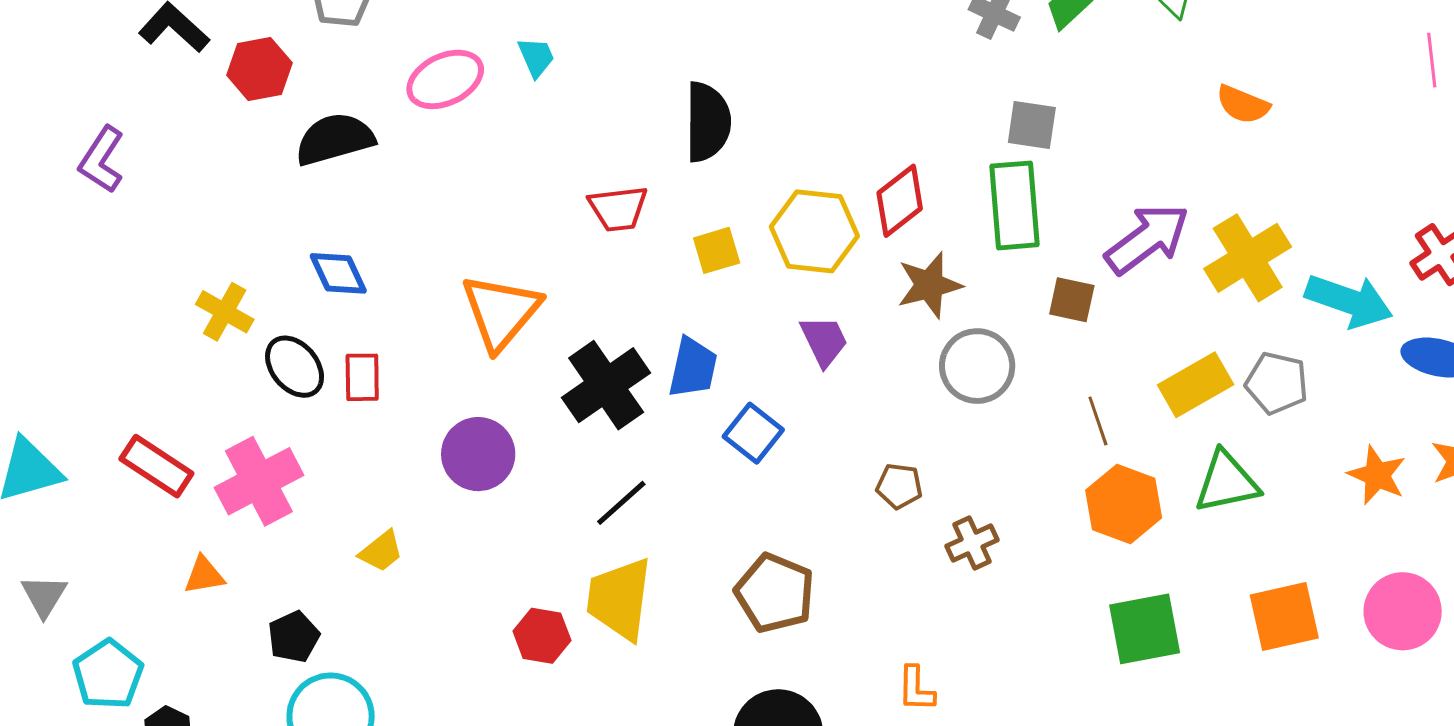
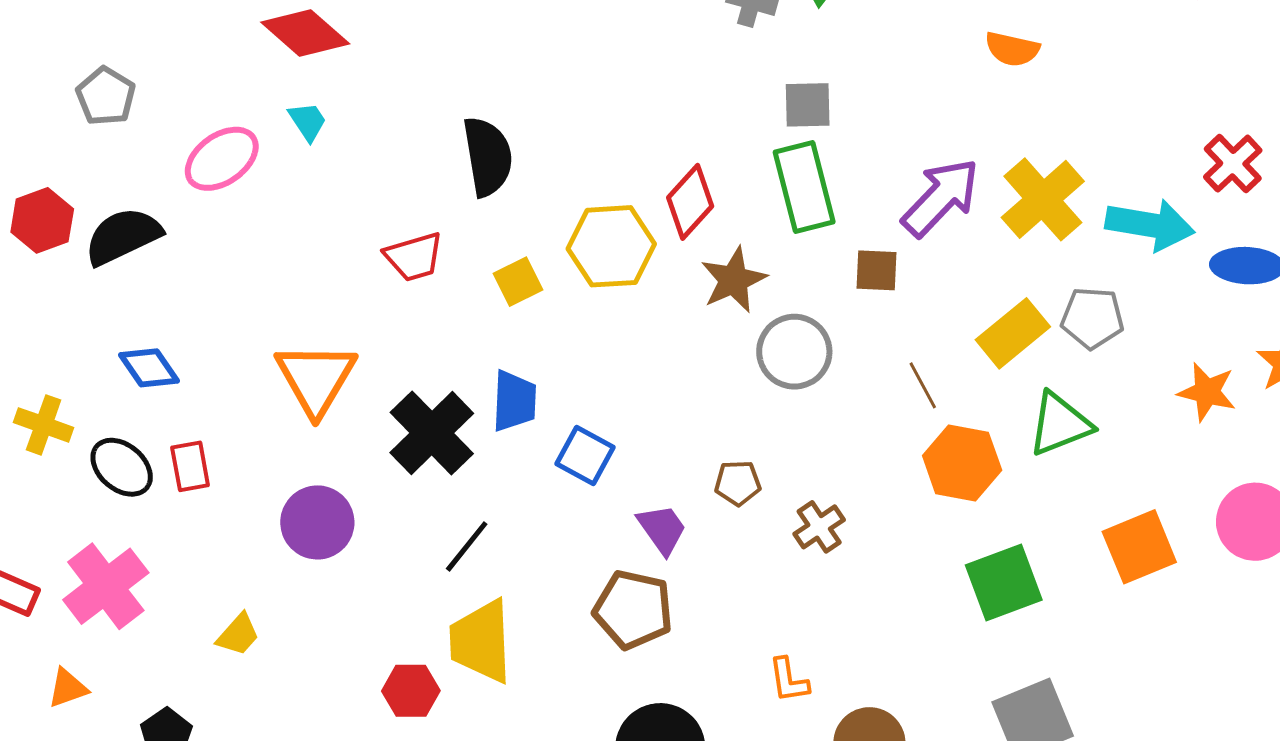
red hexagon: (259, 69) -> (42, 220), moved
purple trapezoid: (824, 341) -> (662, 529), moved

